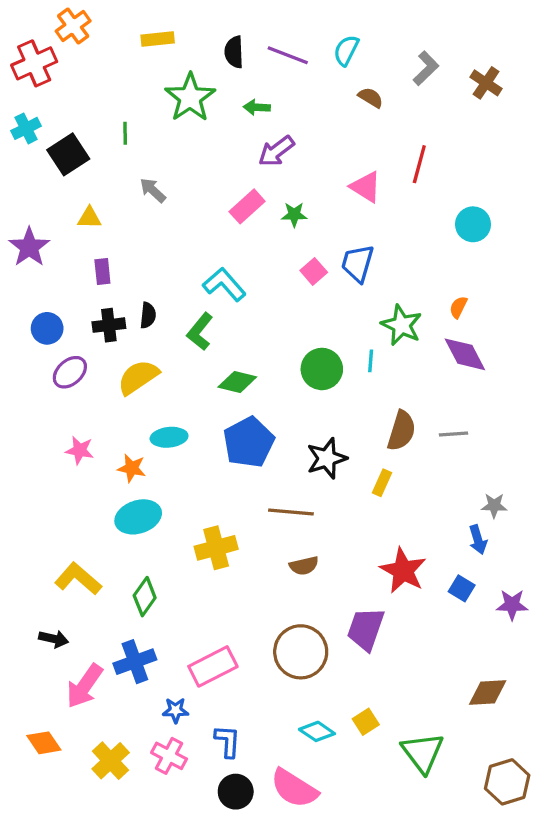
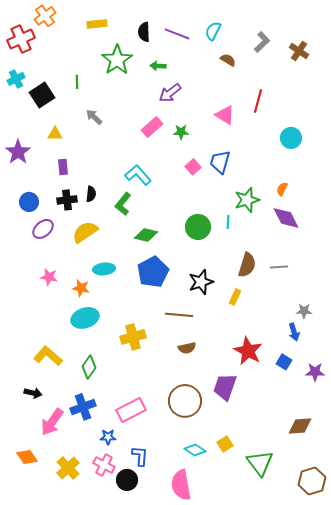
green star: (401, 325) -> (247, 200), turned 30
pink semicircle: (294, 788) -> (181, 485), turned 48
black circle: (236, 792) -> (127, 480), moved

